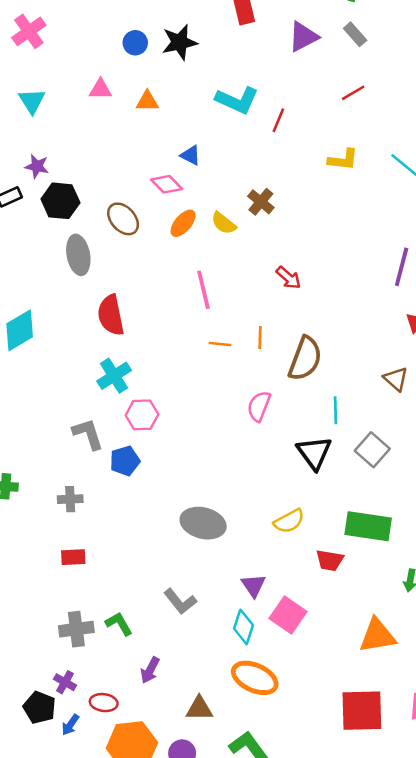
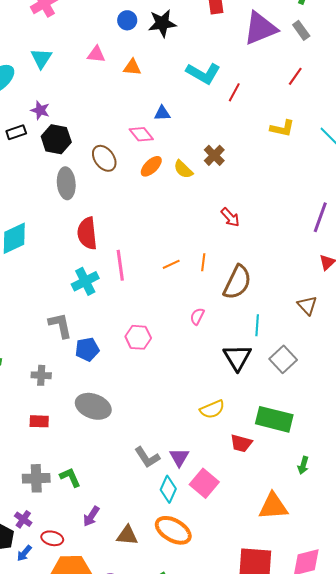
purple triangle: (303, 37) -> (260, 28), size x1.4
red line: (353, 93) -> (295, 76), turned -30
blue triangle: (190, 155) -> (162, 113), turned -36
pink line: (203, 290) -> (120, 265), moved
orange line: (220, 344) -> (171, 264), turned -36
pink semicircle: (259, 406) -> (197, 316), size x0.7
pink hexagon: (142, 415) -> (138, 337), moved
gray ellipse: (203, 523) -> (93, 406), moved
gray L-shape: (180, 601) -> (147, 457), moved
brown triangle: (199, 709) -> (127, 535), moved

